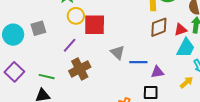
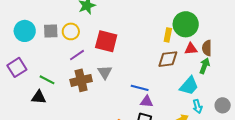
yellow circle: (76, 16) -> (71, 31), moved
red triangle: (181, 30) -> (191, 49), moved
gray triangle: (118, 52) -> (105, 72), moved
purple triangle: (157, 72) -> (147, 102), moved

